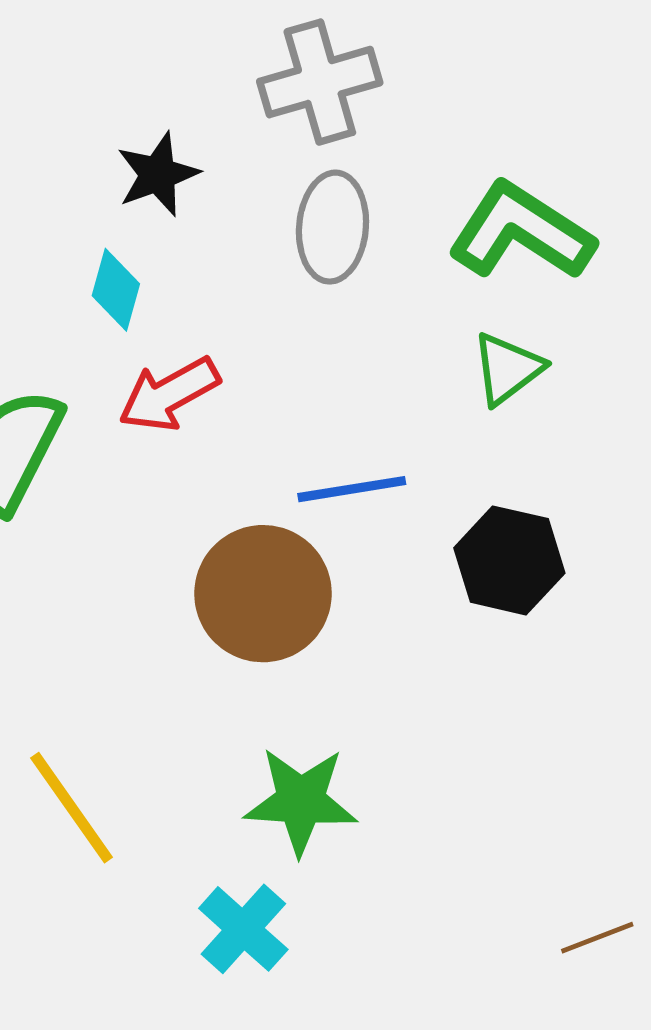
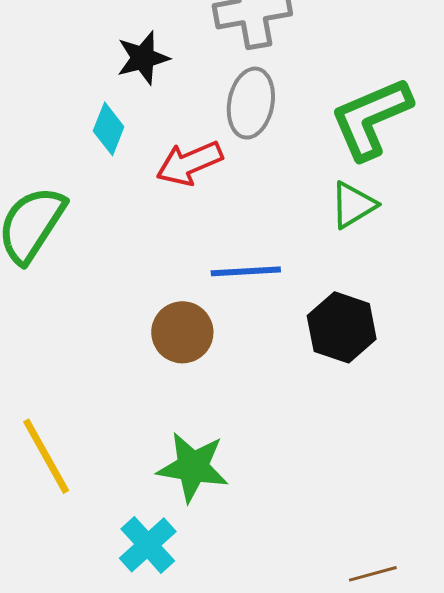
green L-shape: (521, 231) -> (371, 118), turned -62
red arrow: (169, 394) -> (189, 163), moved
brown circle: (263, 594) -> (182, 332), size x0.7

